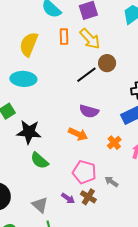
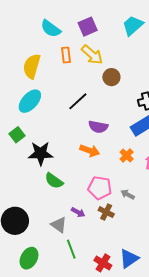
black line: (86, 75) -> (78, 101), moved
cyan ellipse: (23, 79) -> (30, 101), turned -45
purple arrow: (68, 198) -> (78, 212), moved

